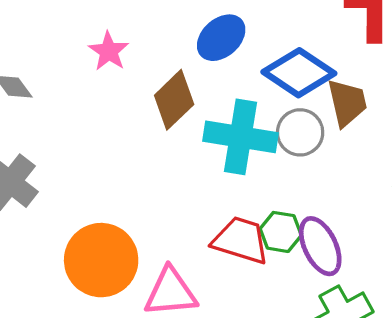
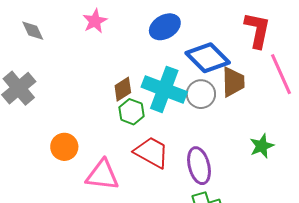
brown diamond: (174, 100) -> (123, 89), moved, size x0.7
green hexagon: (281, 232) -> (131, 112), moved
orange circle: (101, 260) -> (64, 147), size x0.6

